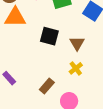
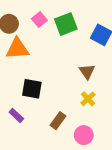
black square: (49, 36) -> (32, 89), moved

